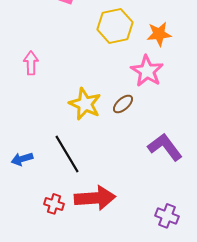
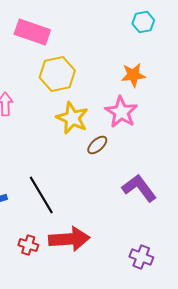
yellow hexagon: (115, 26) -> (57, 74), moved
yellow star: (85, 104) -> (72, 118), moved

